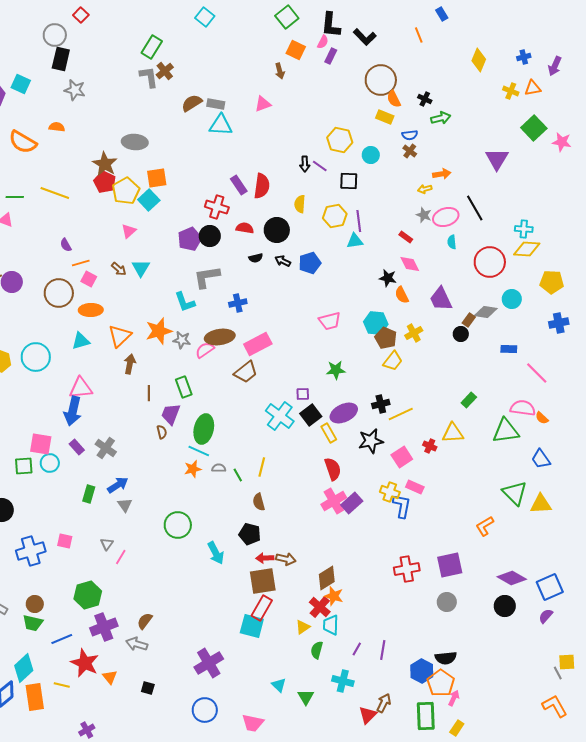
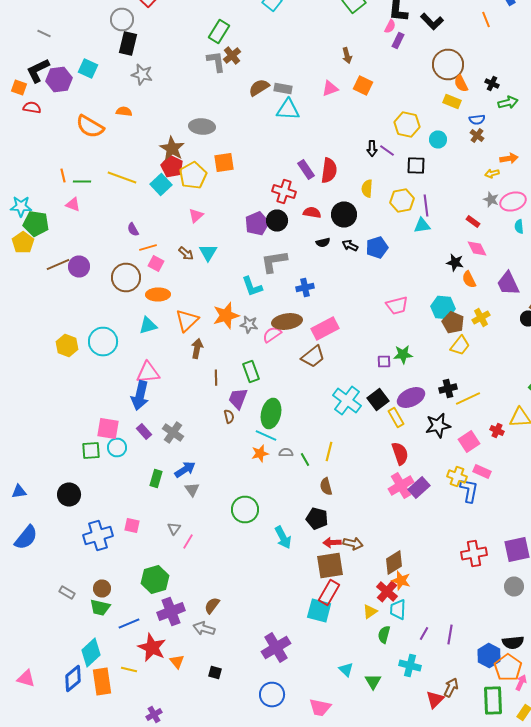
orange square: (296, 50) -> (363, 86), moved
cyan square: (149, 200) -> (161, 184), moved
purple square: (303, 394) -> (384, 362), moved

